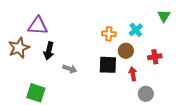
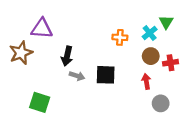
green triangle: (164, 16) -> (166, 22), moved
black arrow: (49, 51) -> (67, 56), moved
brown circle: (126, 51) -> (151, 56), moved
black square: (108, 65) -> (106, 75), moved

